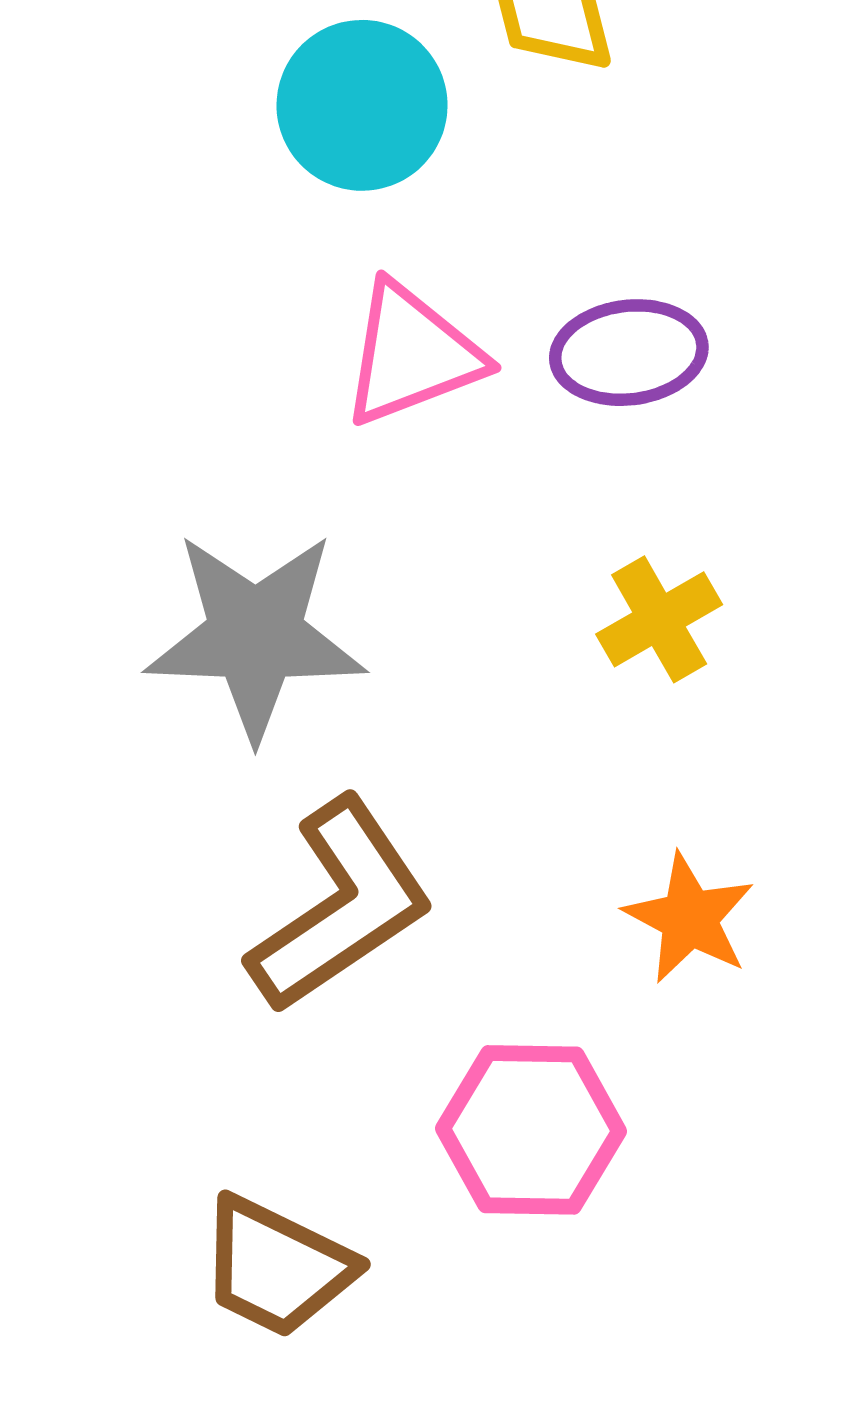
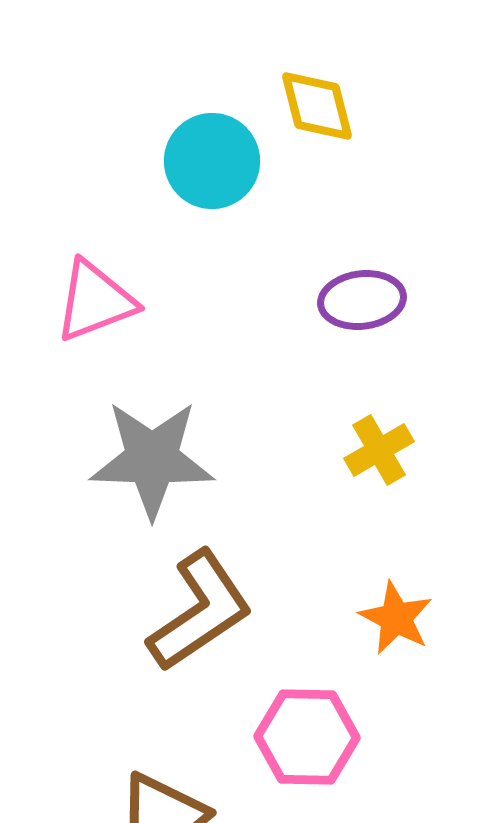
pink triangle: (412, 354) -> (95, 301), moved

